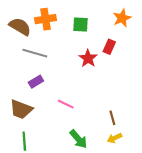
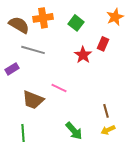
green square: (81, 24) -> (76, 23), turned 35
purple rectangle: (36, 82) -> (12, 69), moved
pink line: (66, 104) -> (59, 88), moved
brown trapezoid: (21, 109) -> (33, 100), moved

